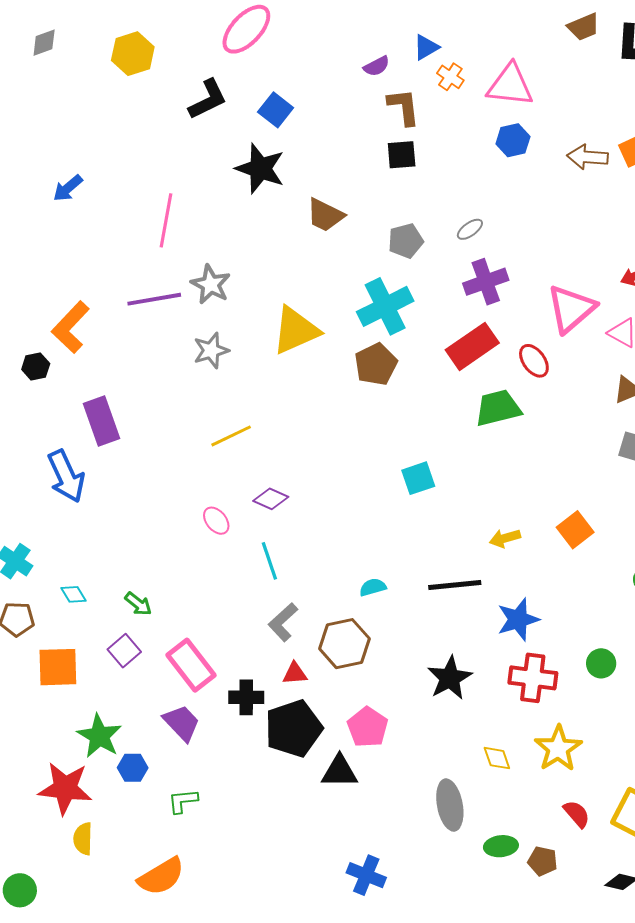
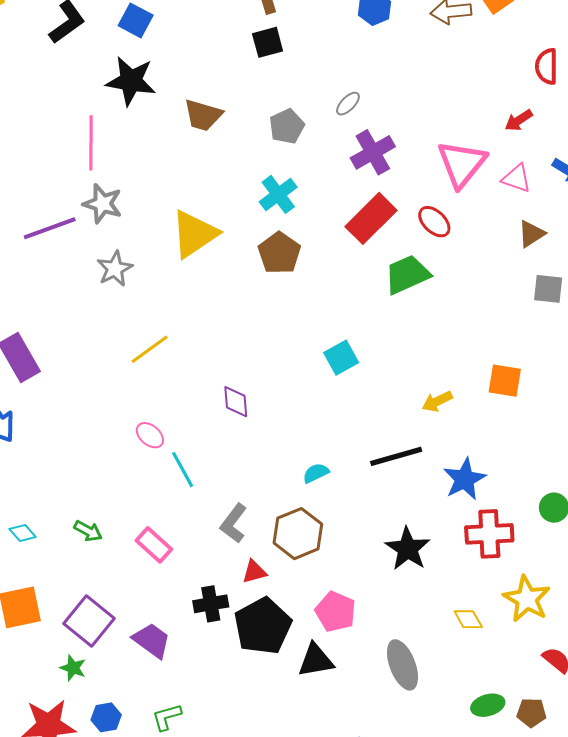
pink line: (166, 220) -> (91, 143), moved
cyan cross: (385, 306) -> (278, 194), size x0.7
purple diamond: (271, 499) -> (236, 402), moved, turned 72
orange square: (575, 530) -> (505, 381), turned -33
cyan line: (269, 561) -> (183, 470), moved
purple square: (124, 651) -> (89, 621), moved, size x1.5
pink rectangle: (191, 665) -> (154, 545), moved, size x0.7
green star: (99, 736) -> (73, 668), size x0.6
blue hexagon: (133, 768) -> (106, 717), moved
gray ellipse: (450, 805) -> (402, 665), moved

